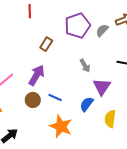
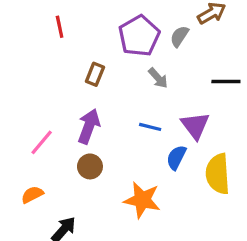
gray arrow: (85, 66) -> (158, 78), moved
blue line: (55, 97) -> (150, 127), moved
yellow semicircle: (110, 119) -> (218, 174), size x1.4

